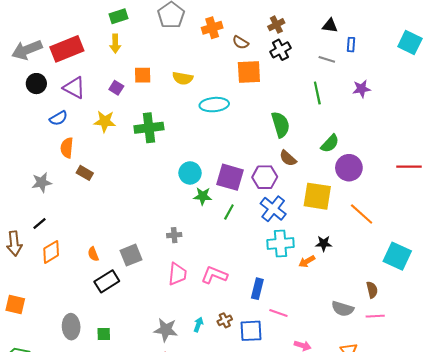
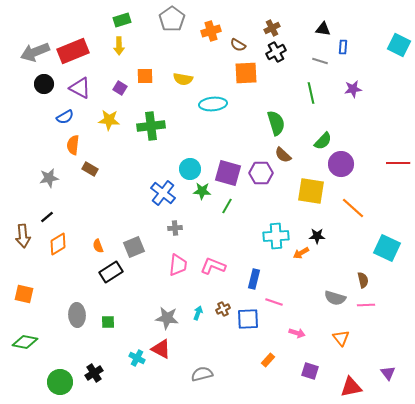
blue cross: (273, 209) -> (163, 193), moved

